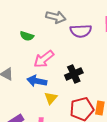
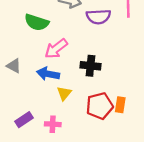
green semicircle: (27, 36) -> (37, 22), size x1.5
black cross: (74, 74) -> (90, 66), turned 30

